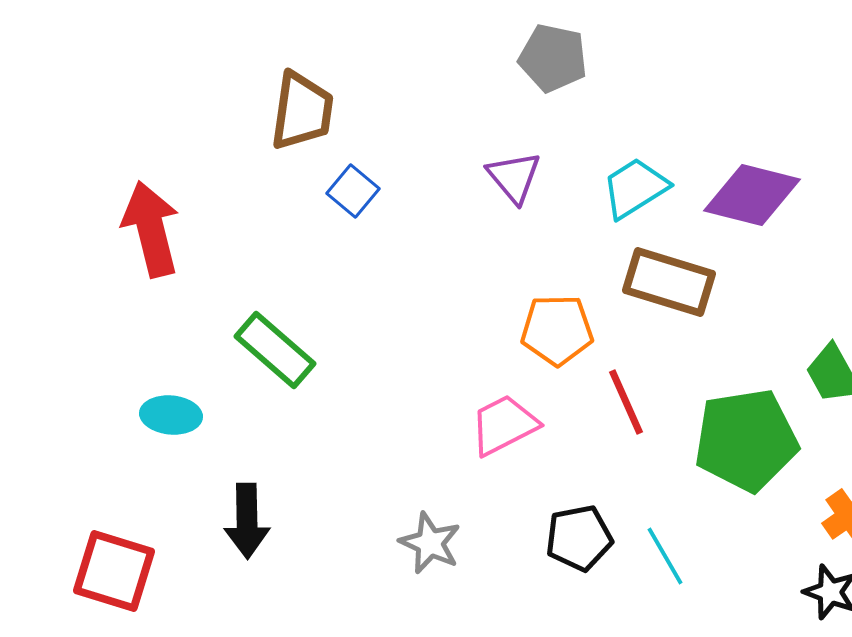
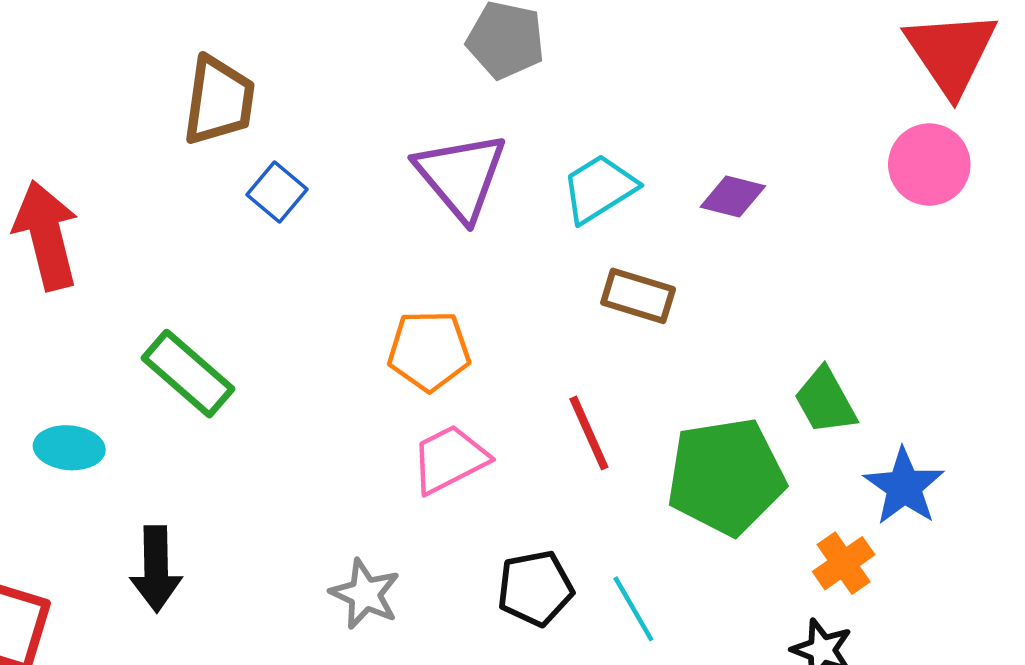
purple triangle: (514, 177) -> (461, 176), size x1.5
purple diamond: (752, 195) -> (733, 196), size x0.6
brown rectangle: (669, 282) -> (638, 296), size x0.7
orange pentagon: (557, 330) -> (429, 351), moved

